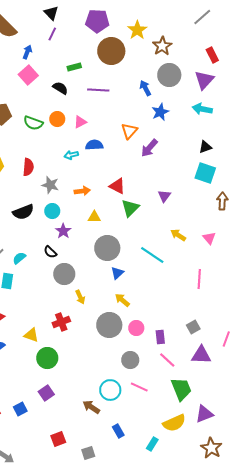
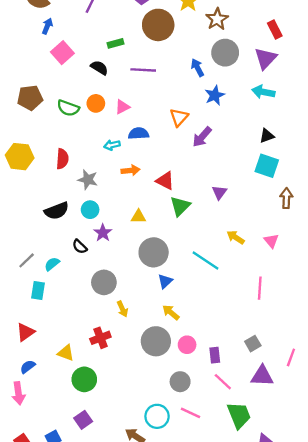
blue arrow: (27, 52) -> (47, 26), moved
orange arrow: (82, 191) -> (130, 170), moved
black semicircle: (50, 252) -> (80, 247), moved

